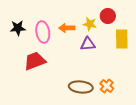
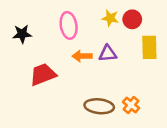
yellow star: (90, 24) -> (110, 18), moved
orange arrow: (67, 28) -> (82, 56), moved
pink ellipse: (43, 32) -> (69, 25), moved

